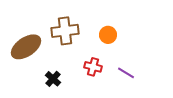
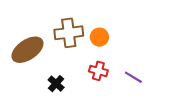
orange circle: (108, 35) -> (99, 37), moved

